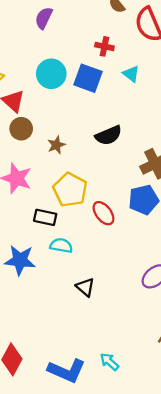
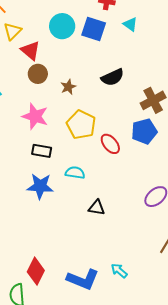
black rectangle: (45, 217) -> (42, 151), moved
black triangle: (85, 287) -> (97, 208), turned -30

